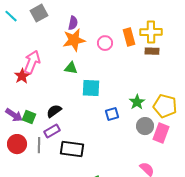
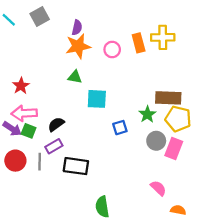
brown rectangle: (152, 51) -> (168, 98), moved, size x1.6
pink arrow: (32, 62) -> (24, 113), moved, turned -115

